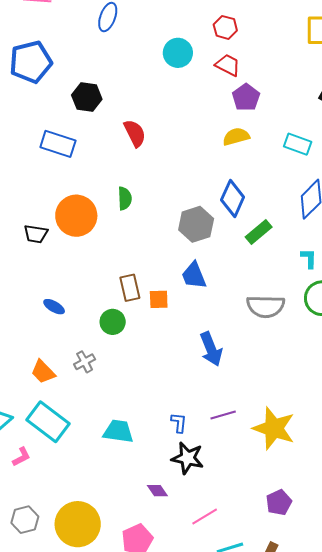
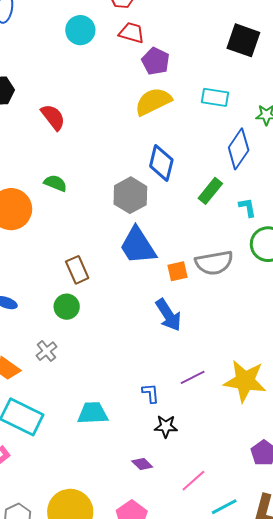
yellow semicircle: (236, 137) -> (153, 101), size x1.4
green semicircle: (125, 198) -> (55, 183), turned -55
green rectangle: (259, 232) -> (210, 191), moved
blue trapezoid: (194, 275) -> (138, 246), size x1.4
orange square: (159, 299) -> (178, 271), moved
black star: (188, 458) -> (166, 426), size x0.7

